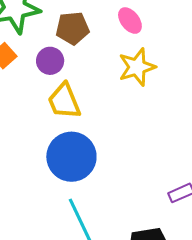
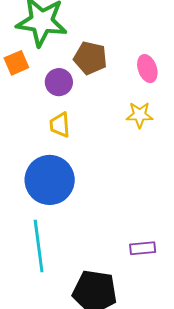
yellow star: (137, 67) -> (140, 115), size x0.7
yellow trapezoid: (64, 101) -> (60, 125), size x0.7

